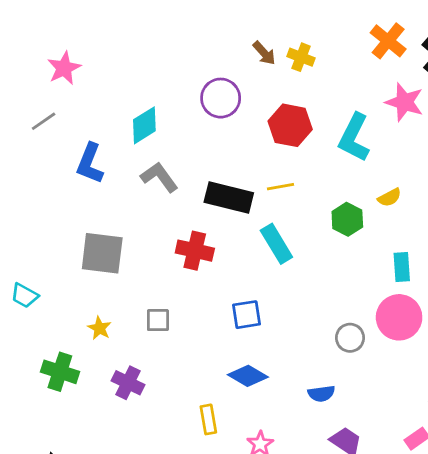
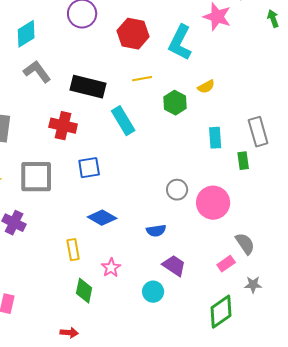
yellow line: (281, 187) -> (142, 79), moved
blue square: (247, 315) -> (89, 168), moved
pink circle: (399, 317) -> (213, 203), moved
gray square: (158, 320) -> (36, 177), size x1.8

